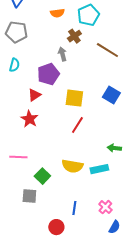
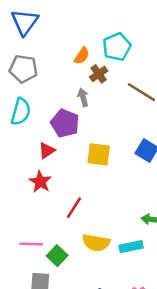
orange semicircle: (57, 13) -> (82, 56), moved, turned -48
cyan semicircle: (14, 65) -> (21, 112), size x1.5
purple pentagon: (48, 74) -> (65, 123), turned -30
red line: (77, 125) -> (74, 208), moved
pink line: (18, 157) -> (31, 244), moved

